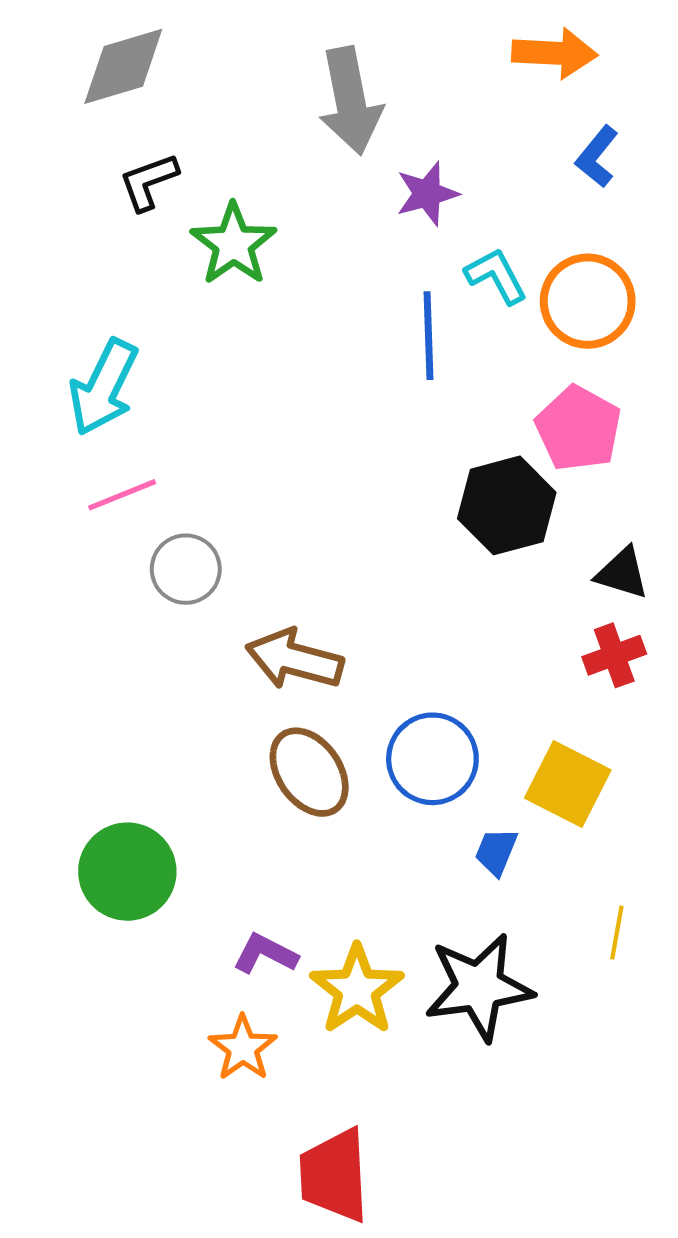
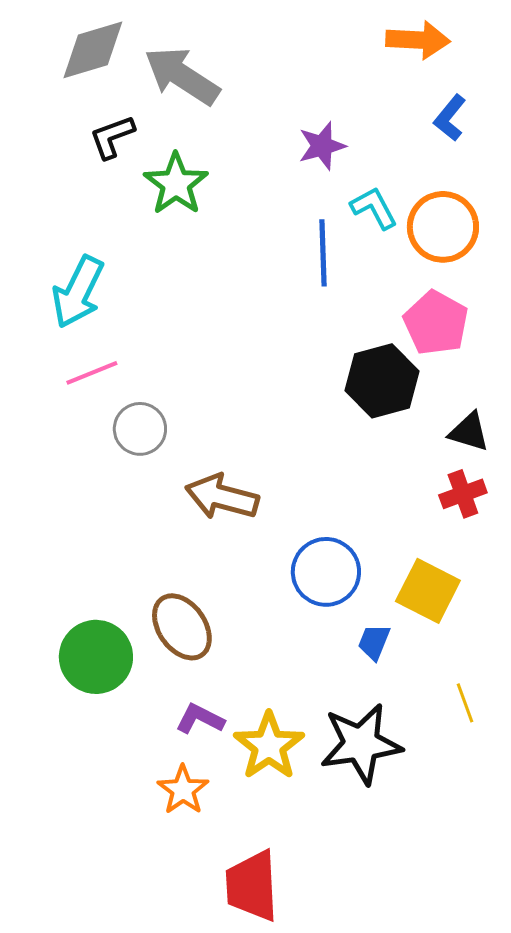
gray arrow: (350, 101) -> (182, 76), moved, turned 134
brown ellipse: (309, 772) -> (182, 627), moved
yellow line: (617, 933) -> (465, 703), turned -30

